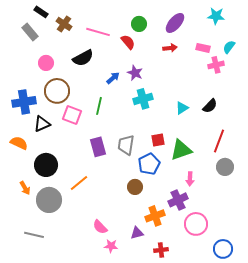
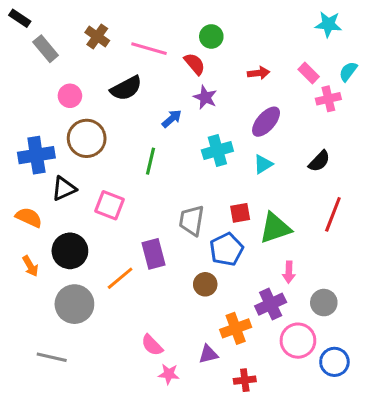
black rectangle: (41, 12) -> (20, 18), moved
purple ellipse: (175, 23) -> (266, 122), moved
pink rectangle: (203, 48) -> (309, 73), turned 32
purple star: (135, 73) -> (205, 97), moved
cyan triangle: (182, 108) -> (263, 164), moved
pink square: (72, 115) -> (109, 205), moved
purple rectangle: (98, 147) -> (154, 254), moved
gray circle: (225, 167) -> (324, 303), moved
orange arrow: (25, 188) -> (30, 266), moved
blue circle: (223, 249) -> (334, 362), moved

